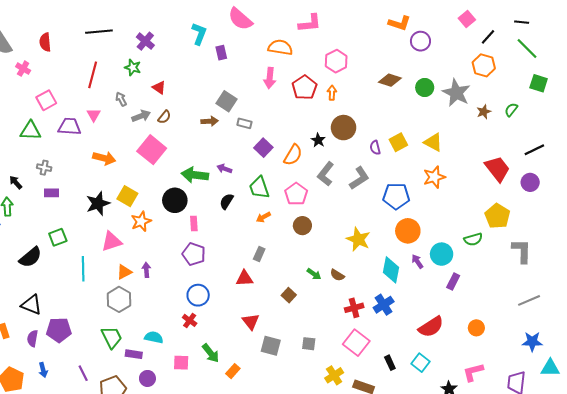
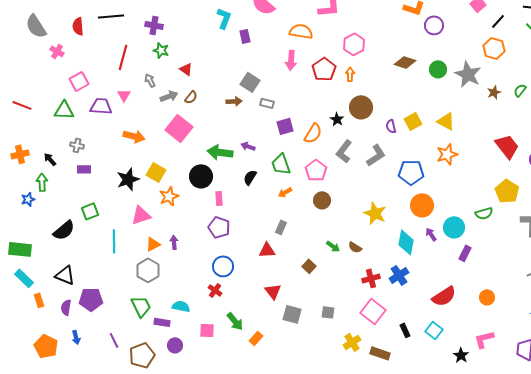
black line: (99, 32) -> (111, 16), moved
purple cross: (145, 41) -> (154, 25), moved, turned -30
purple square: (263, 148) -> (285, 126), turned 30

